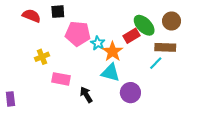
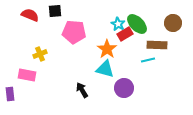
brown circle: (172, 21) -> (173, 23), moved
cyan star: (98, 43) -> (118, 24), moved
cyan line: (156, 63) -> (148, 60), turned 32
pink rectangle: (61, 79) -> (27, 75), moved

